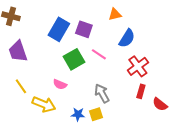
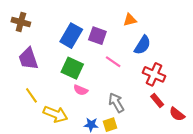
green square: (74, 59) -> (72, 68), moved, turned -35
red cross: (138, 66) -> (154, 74), turned -30
pink semicircle: (60, 84) -> (81, 90), moved
red rectangle: (141, 91) -> (157, 101), turned -56

